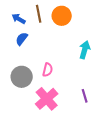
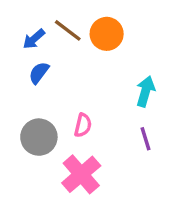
brown line: (39, 14) -> (68, 30), turned -42
blue arrow: (19, 19) -> (34, 39), turned -72
purple line: (85, 96) -> (146, 139), moved

